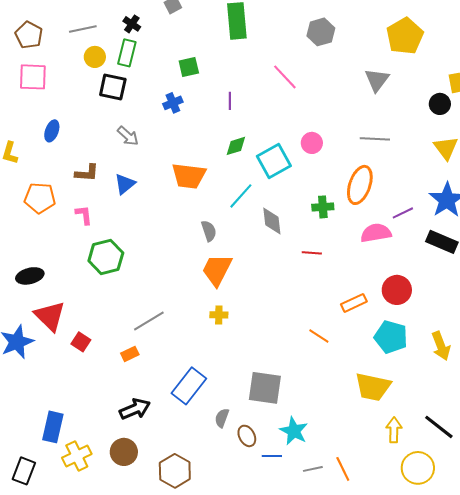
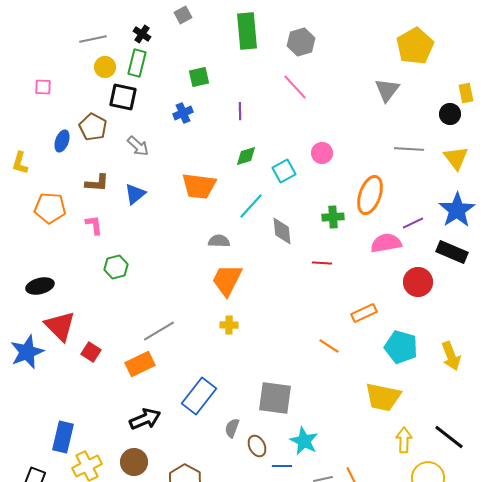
gray hexagon: (321, 32) -> (301, 42), moved
brown pentagon: (29, 35) -> (93, 127), moved
pink square: (33, 77) -> (43, 87), size x0.6
gray line: (375, 139) -> (409, 149), moved
cyan square: (274, 161) -> (284, 171), size x0.7
gray semicircle: (209, 231) -> (219, 241), turned -70
green hexagon: (106, 257) -> (116, 267), size x0.7
red circle: (397, 290) -> (418, 282), moved
orange rectangle: (130, 354) -> (140, 364), size x1.6

